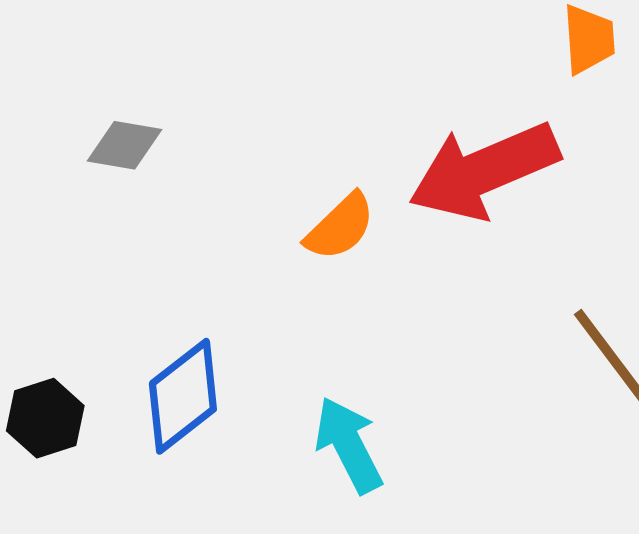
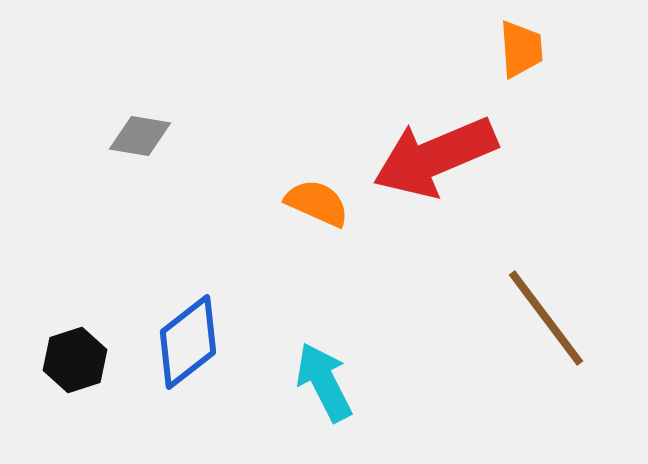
orange semicircle: (340, 227) -> (317, 203), turned -112

